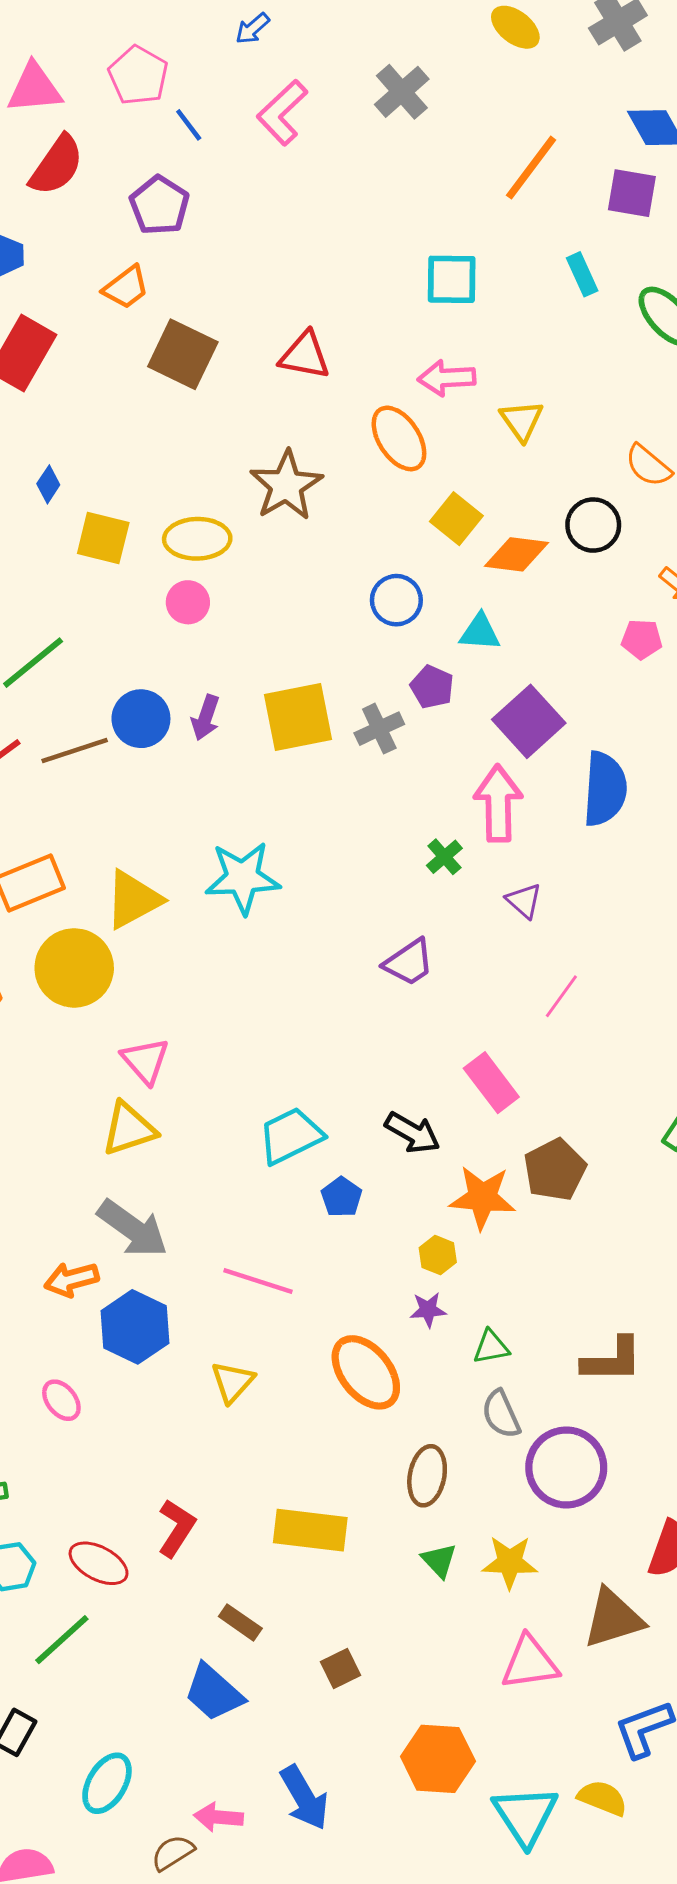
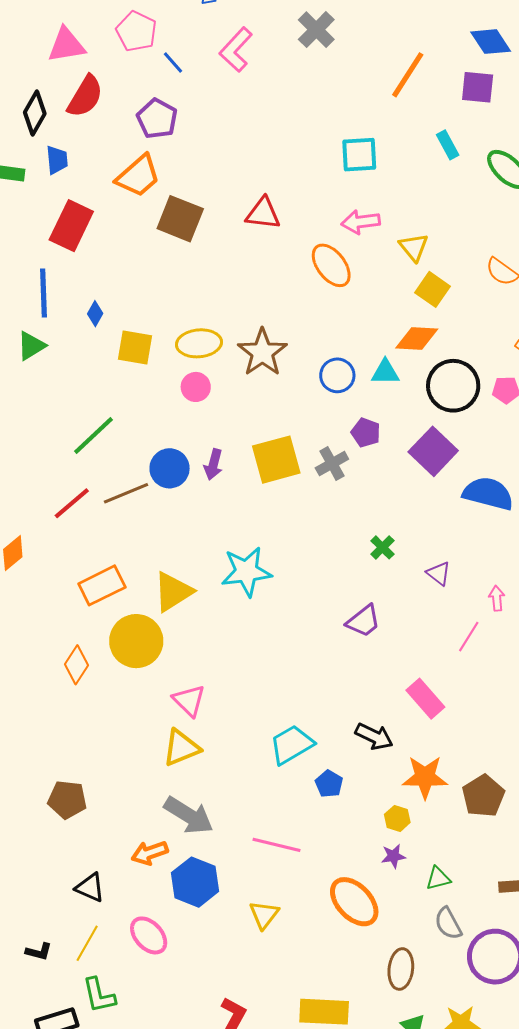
orange trapezoid: (126, 287) -> (138, 176), size x1.4
brown star: (286, 485) -> (262, 352), moved
yellow square: (456, 519) -> (432, 289), moved
black circle: (593, 525) -> (453, 386), moved, size x1.4
cyan triangle: (480, 632) -> (385, 372), moved
blue semicircle: (605, 789) -> (488, 494), turned -75
pink arrow: (498, 803) -> (497, 598), moved, size x0.5
brown pentagon: (555, 1170) -> (483, 796), moved
pink ellipse: (61, 1400) -> (149, 935), size x1.4

